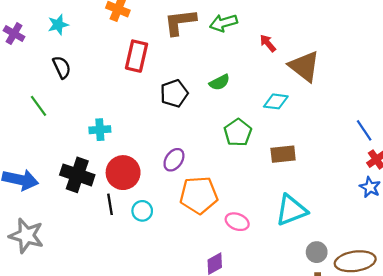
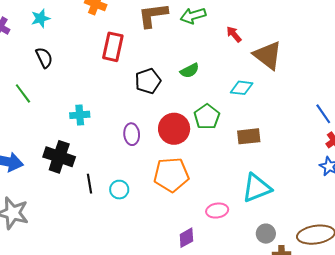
purple ellipse: (174, 160) -> (132, 134), moved, turned -40
red circle: (123, 173) -> (174, 129), moved
pink ellipse: (237, 222) -> (217, 211), moved, turned -30
gray circle: (317, 252) -> (266, 234), moved

